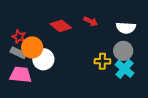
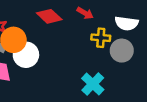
yellow cross: (102, 61) -> (101, 38), moved
cyan cross: (125, 69) -> (93, 84), moved

